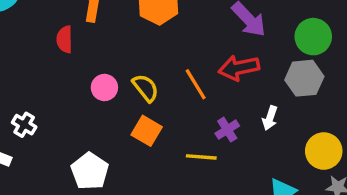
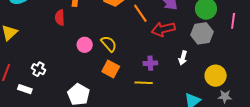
orange line: (196, 84) -> (140, 13), moved
purple cross: (227, 130) -> (150, 63), moved, turned 32

